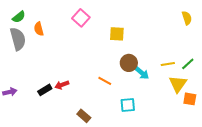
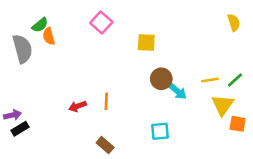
green semicircle: (19, 17) -> (40, 25), moved
orange line: (105, 81) -> (106, 101), moved, turned 64
black rectangle: (45, 90) -> (20, 129), moved

